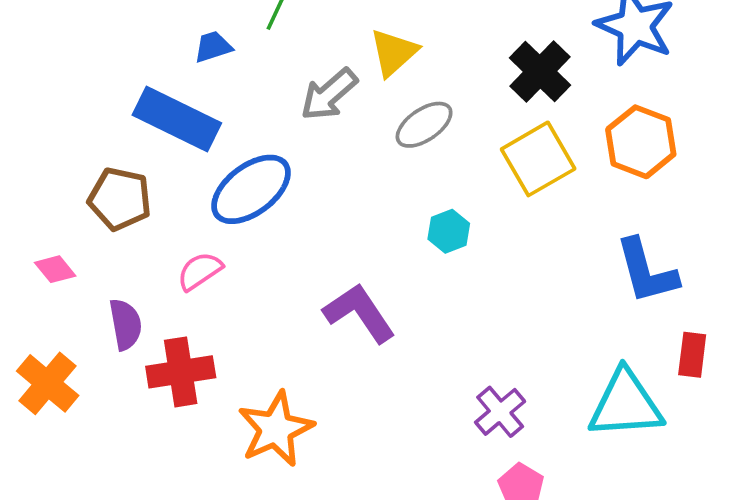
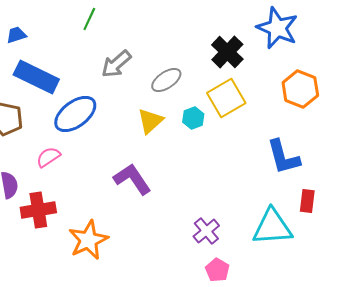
blue trapezoid: (213, 47) -> (16, 35), moved
yellow triangle: (394, 52) -> (150, 121), moved
orange hexagon: (641, 142) -> (300, 89), moved
cyan hexagon: (449, 231) -> (193, 118), moved

